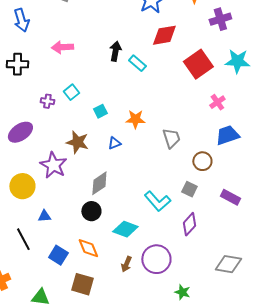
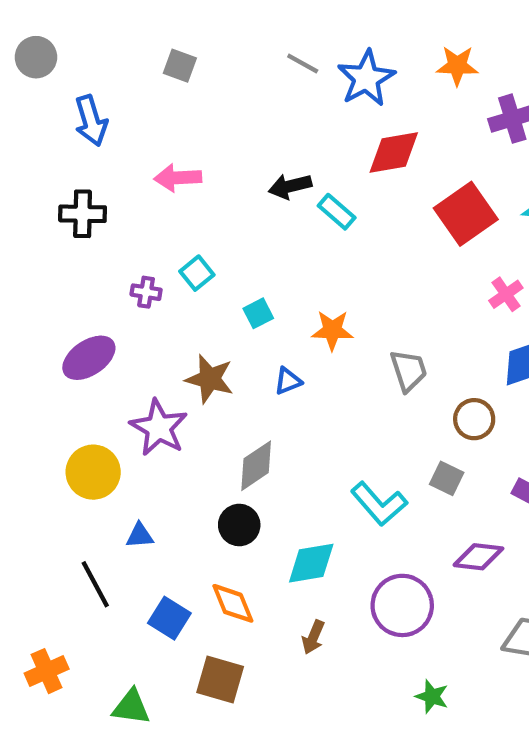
black arrow: (115, 51) -> (290, 186), turned -114
purple diamond: (189, 224) -> (478, 557), moved, turned 55
cyan diamond: (125, 229) -> (311, 563), turned -30
purple circle: (156, 259) -> (402, 605), moved

